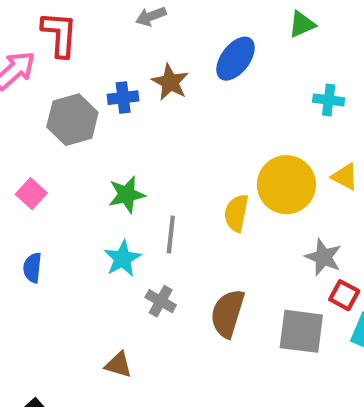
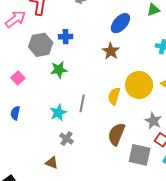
brown star: (170, 82) -> (111, 51), moved
green star: (127, 195) -> (59, 70), moved
gray cross: (161, 301) -> (66, 139), moved
brown semicircle: (228, 313) -> (116, 134), moved

